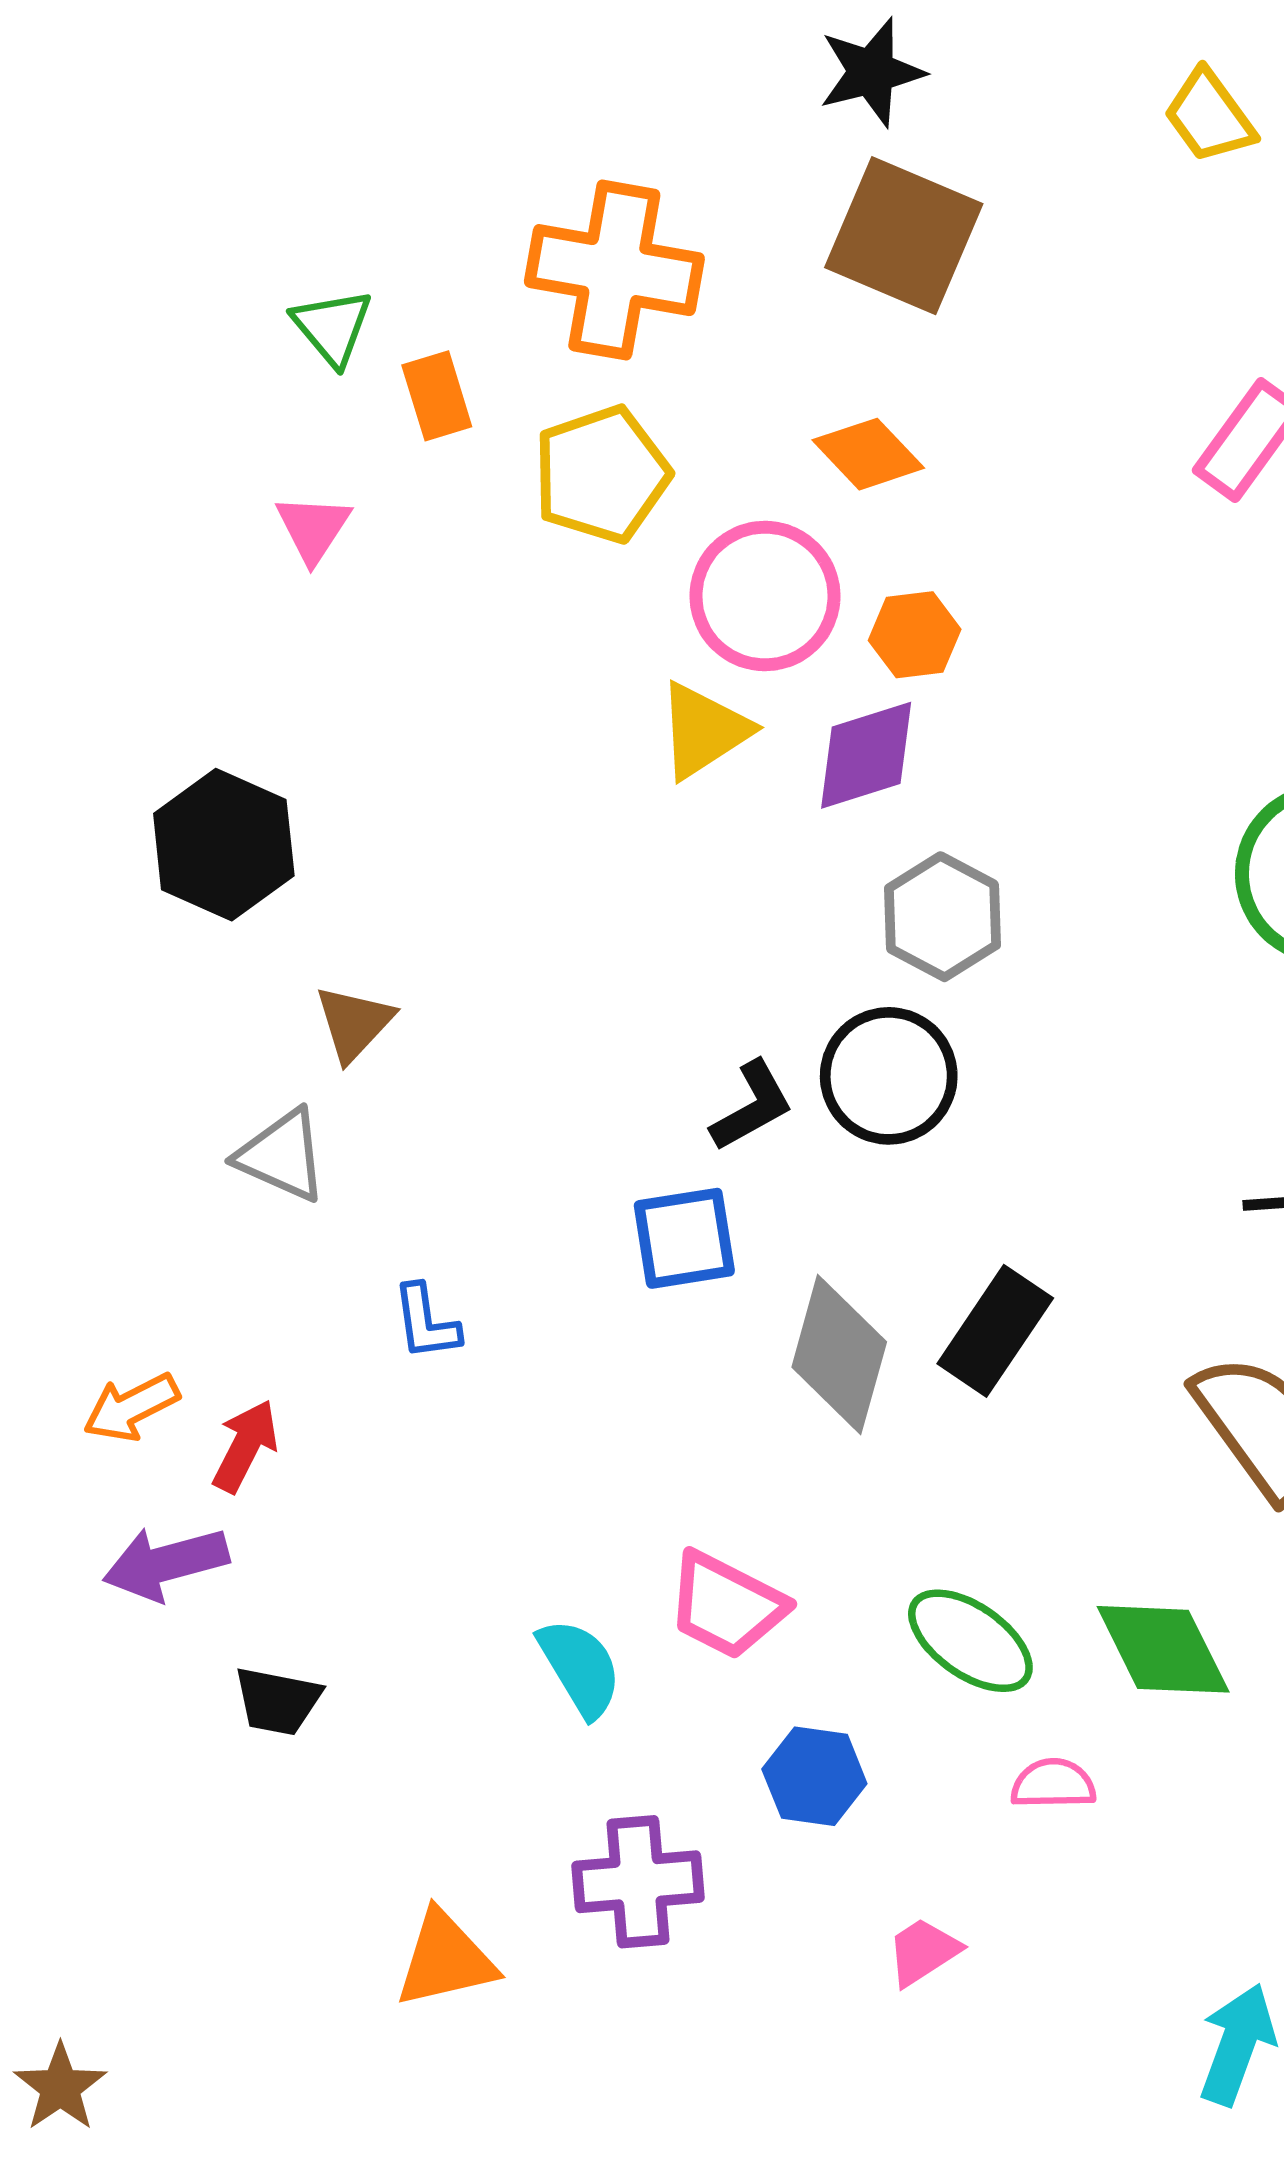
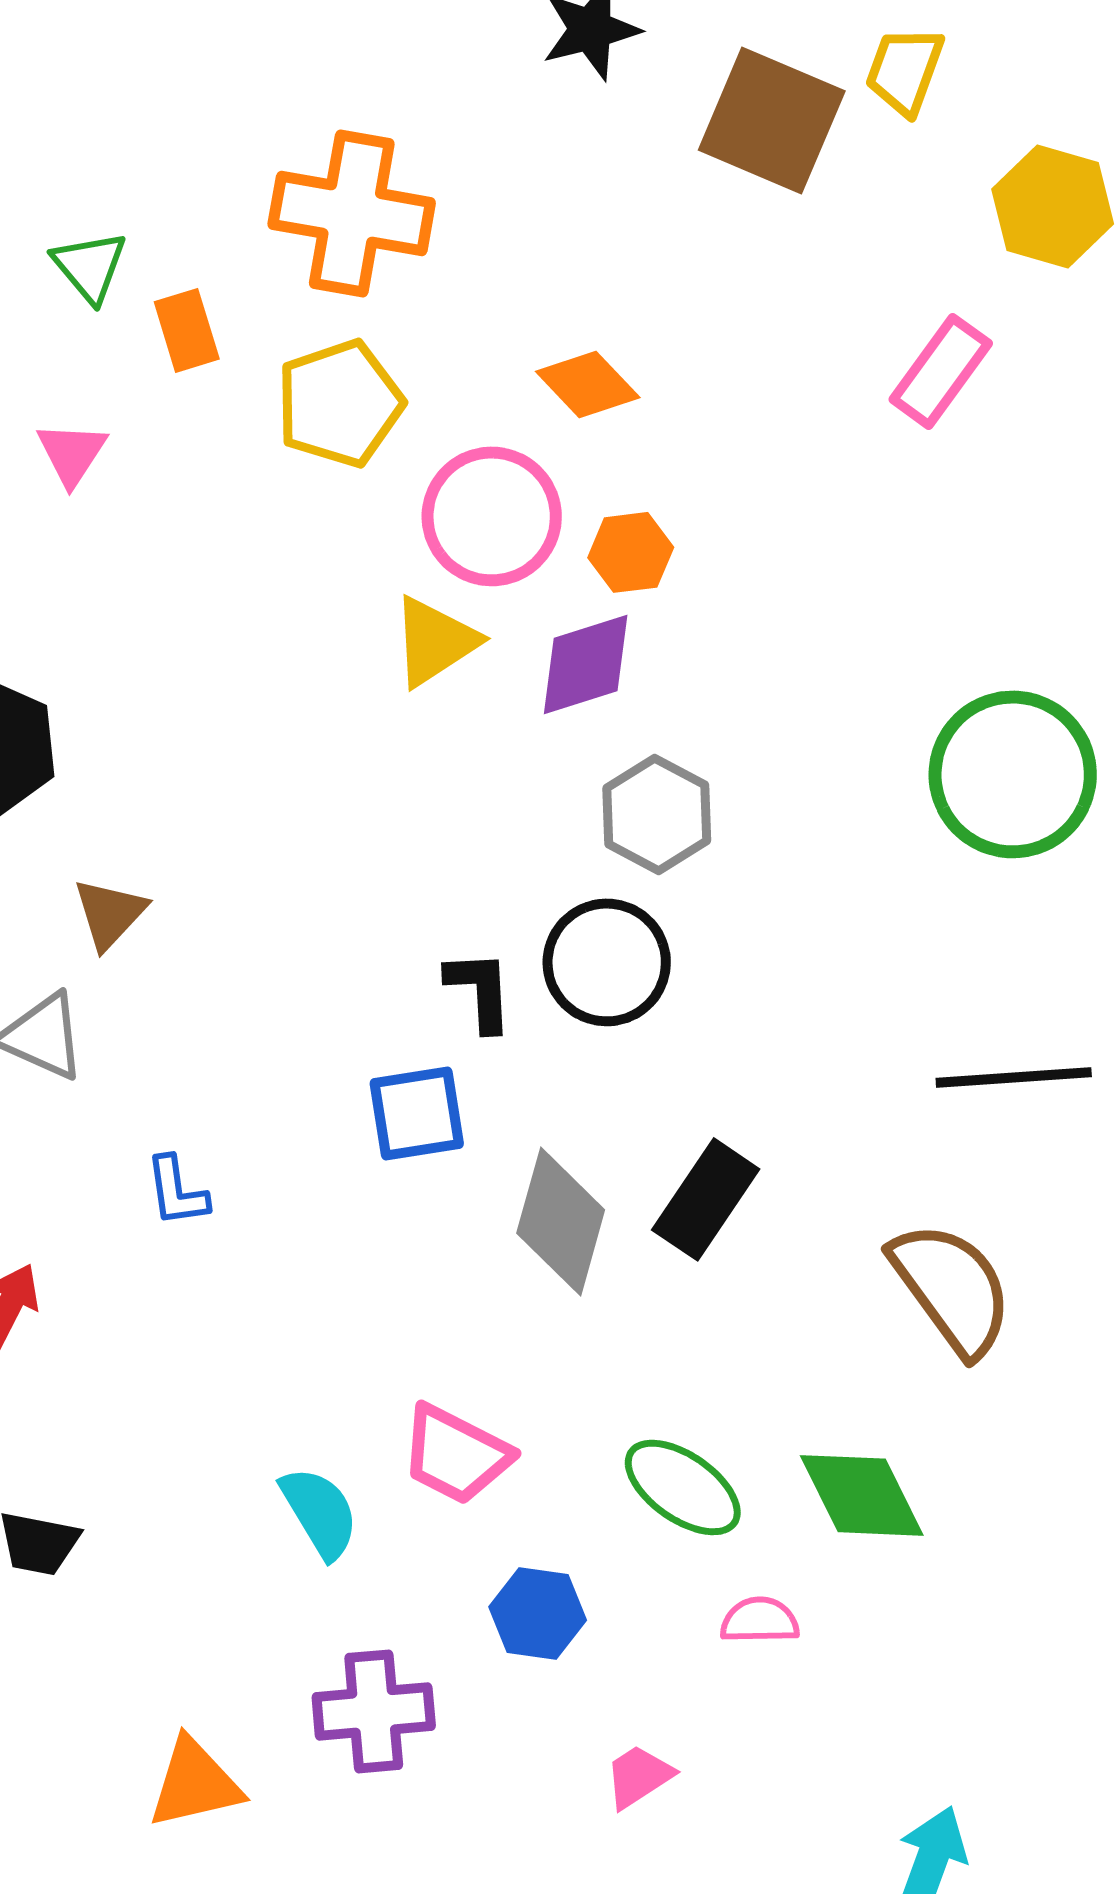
yellow trapezoid: (1209, 116) -> (905, 70), turned 56
brown square: (904, 236) -> (772, 120), moved
black L-shape: (752, 1106) -> (480, 990), turned -64

